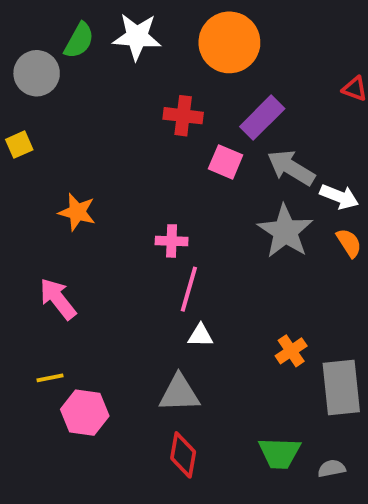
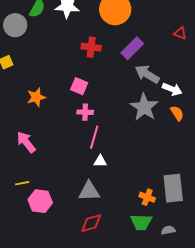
pink square: (226, 162) -> (79, 86), moved
orange star: (77, 212) -> (36, 97), turned -30
orange cross: (291, 351) -> (147, 197), moved, turned -35
red diamond: (183, 455) -> (91, 223), turned 65

